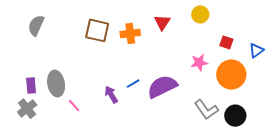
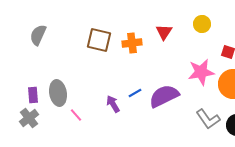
pink star: (199, 62) -> (201, 72), size x1.5

